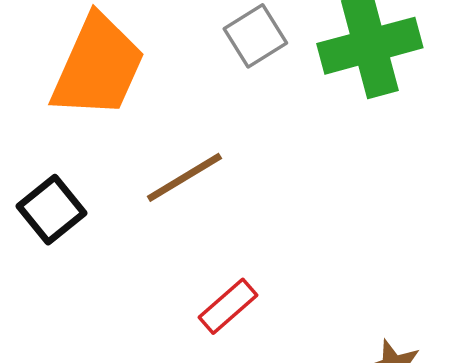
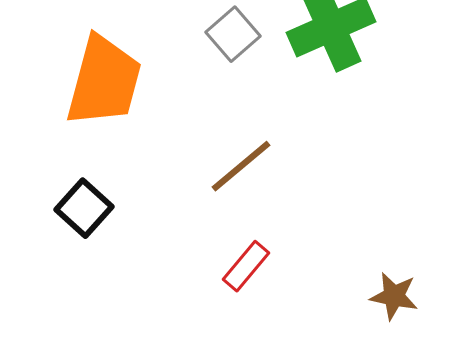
brown line: (184, 177) -> (241, 166), moved

